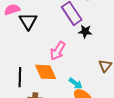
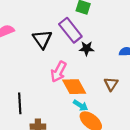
black triangle: (28, 21) -> (42, 39), moved
orange diamond: (46, 72) -> (74, 87), moved

